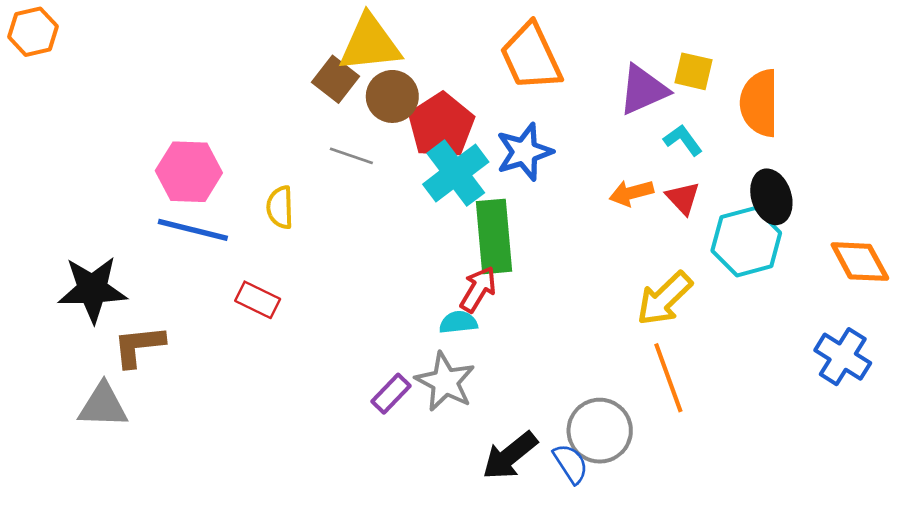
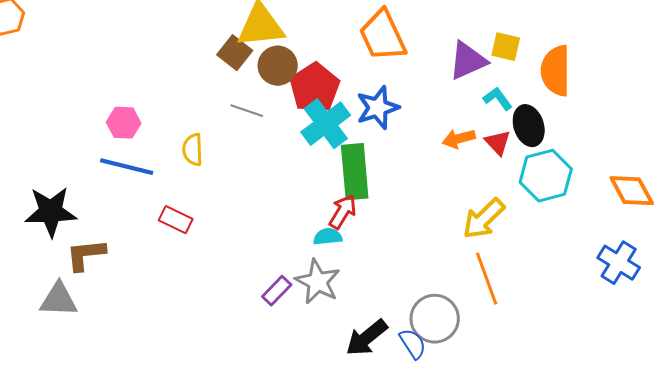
pink hexagon: (189, 172) -> (124, 123), size x0.7
black ellipse: (771, 197) -> (529, 126), moved

